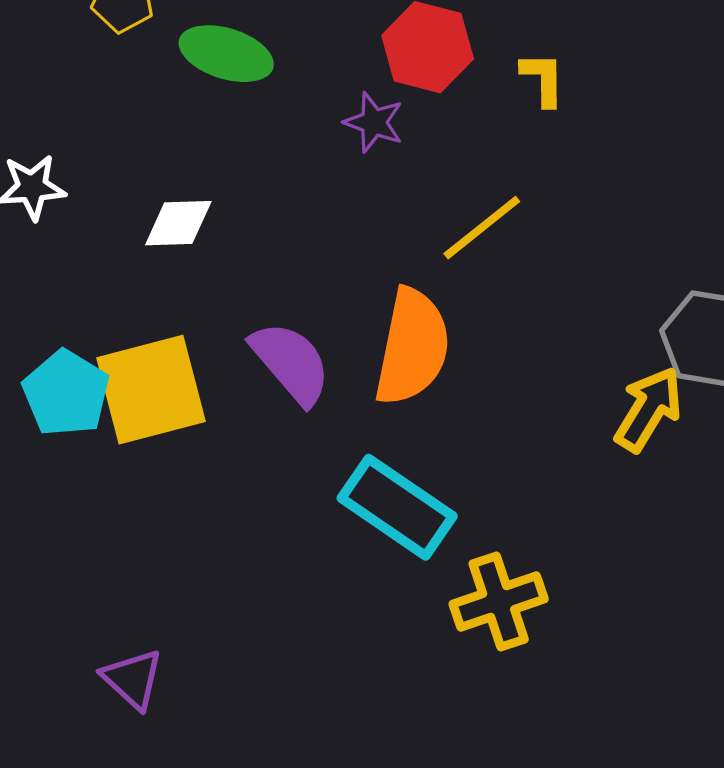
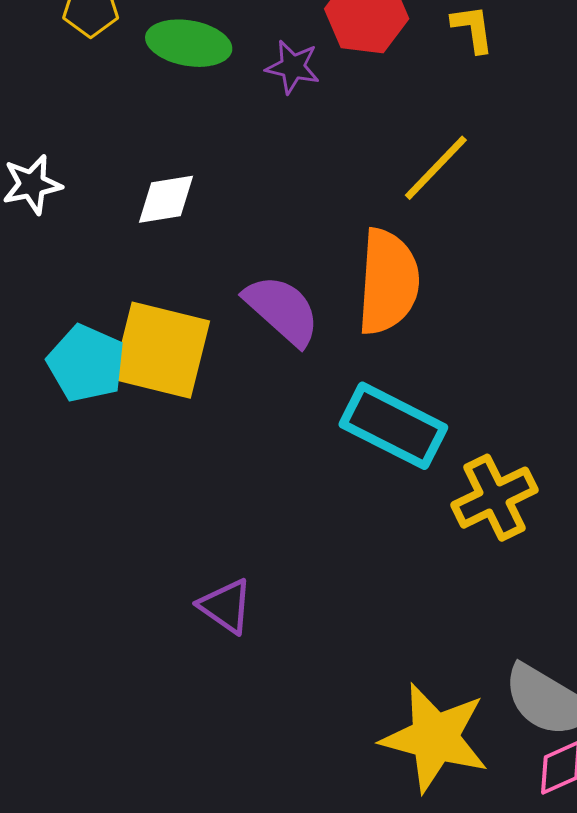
purple star: (374, 122) -> (293, 67), moved
yellow square: (151, 390) -> (161, 350), turned 36
purple triangle: (133, 679) -> (226, 606), moved

